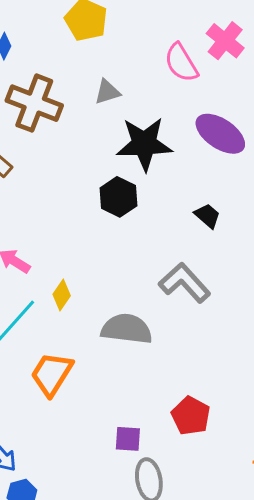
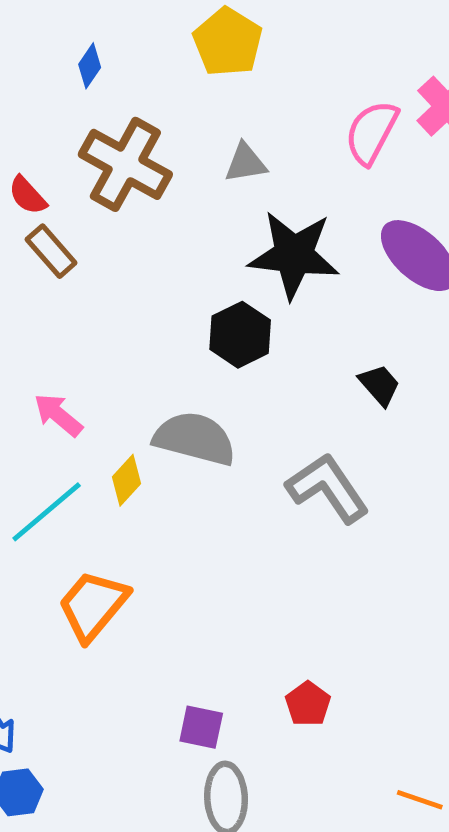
pink semicircle: (181, 63) -> (371, 132), turned 51
gray semicircle: (127, 329) -> (195, 439), moved
red pentagon: (191, 416) -> (308, 704), size x0.7

